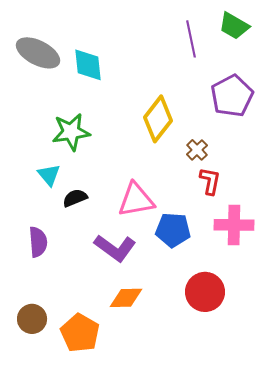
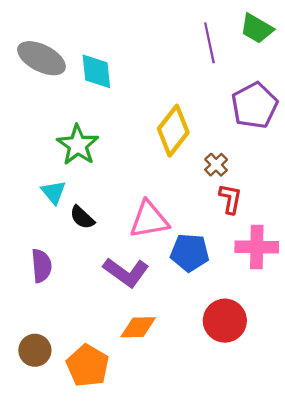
green star: (71, 132) -> (78, 145), turned -30
black semicircle: (75, 198) -> (82, 217), turned -115

